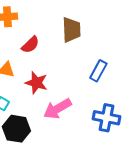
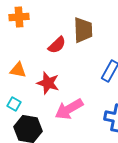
red semicircle: (30, 45) -> (57, 45), moved

